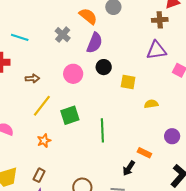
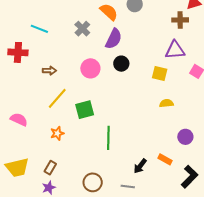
yellow square: (128, 82) -> (160, 73), moved
green line: (102, 130) -> (108, 138), moved
orange rectangle: (144, 153) -> (165, 159), moved

